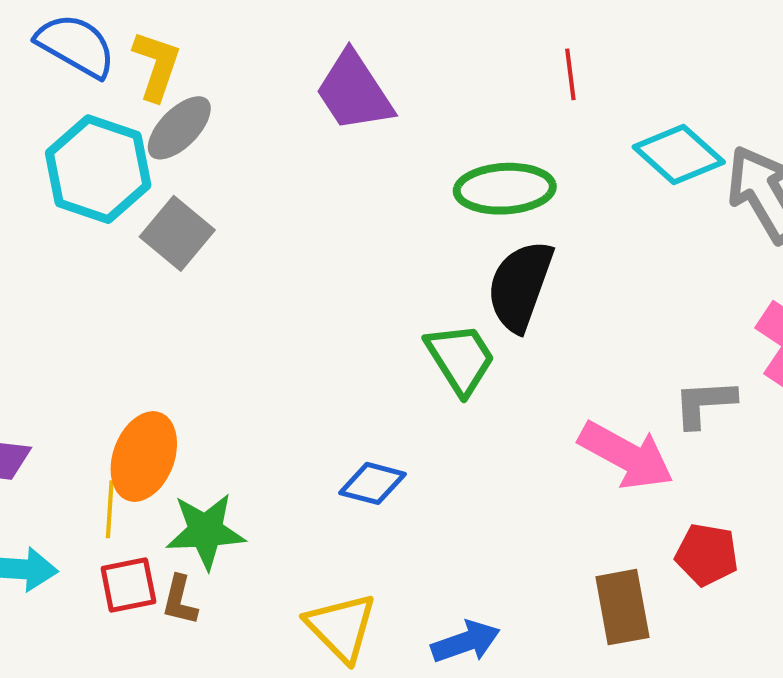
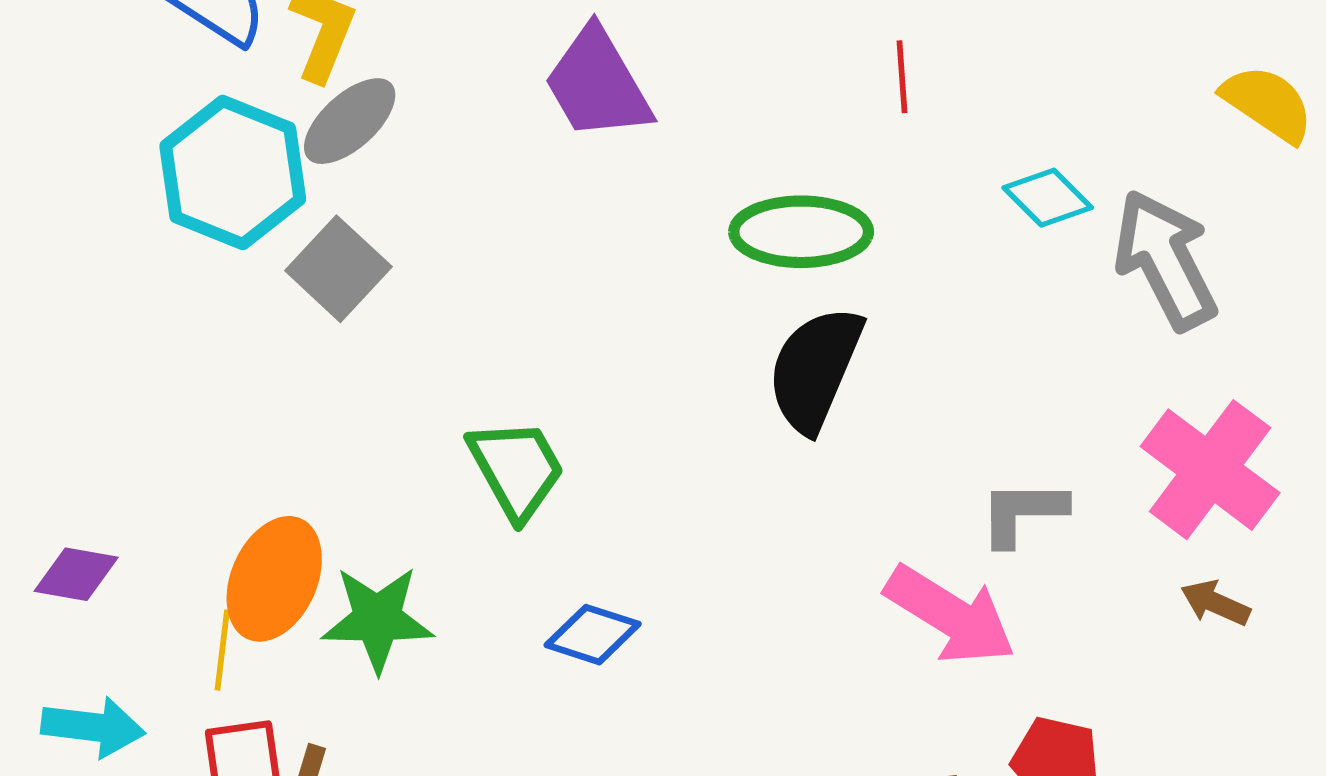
cyan diamond: (679, 155) -> (1048, 198), size x0.7
green trapezoid: (460, 358) -> (516, 469), moved
gray L-shape: (704, 403) -> (1023, 513), moved
green star: (206, 531) -> (377, 619), moved

